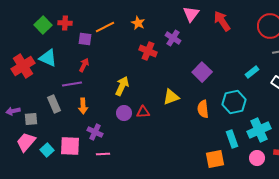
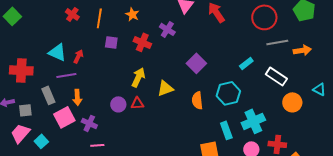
red cross: (65, 23) -> (72, 14), moved, turned 32
green square: (43, 25) -> (12, 16), moved
orange line: (105, 27) -> (99, 18), turned -54
purple square: (85, 39) -> (111, 42), moved
cyan triangle: (48, 58) -> (57, 52), moved
red cross: (23, 66) -> (21, 70), moved, turned 35
yellow arrow: (122, 86) -> (138, 77), moved
pink square: (70, 146) -> (64, 117), moved, turned -30

